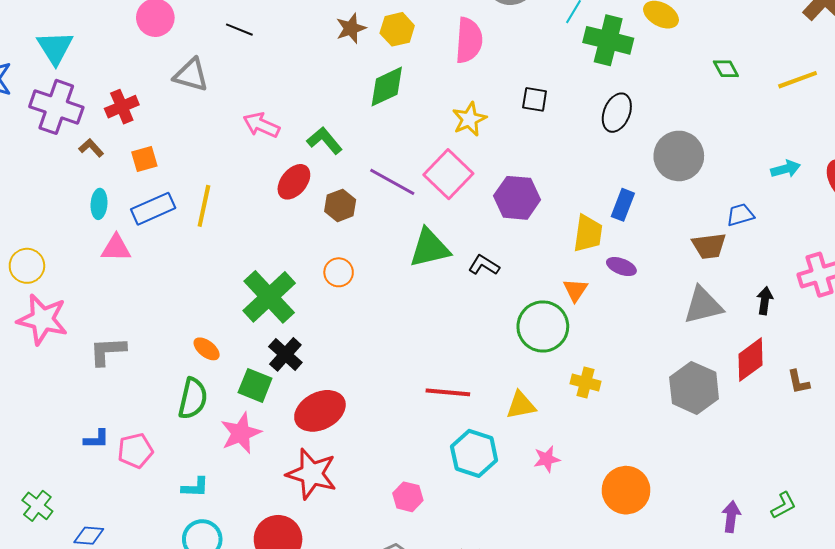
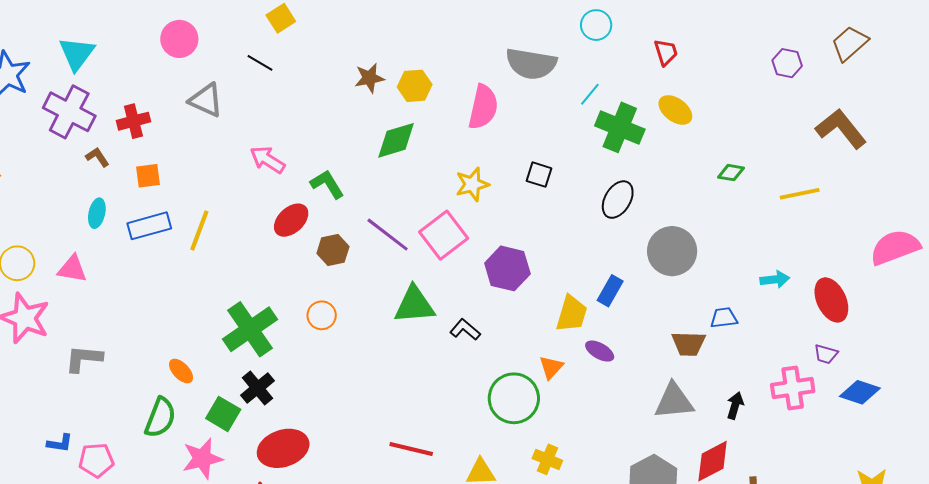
green diamond: (726, 69) -> (731, 173), turned -60
pink triangle: (116, 248) -> (72, 269), moved

